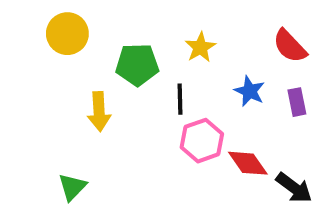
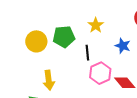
yellow circle: (67, 34) -> (36, 41), moved
yellow arrow: (99, 111) -> (49, 80), moved

